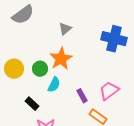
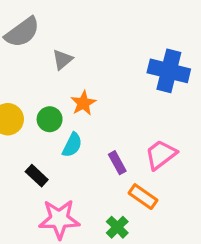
gray triangle: (65, 29) -> (62, 60), moved
orange star: (61, 59) -> (83, 103), size x0.7

